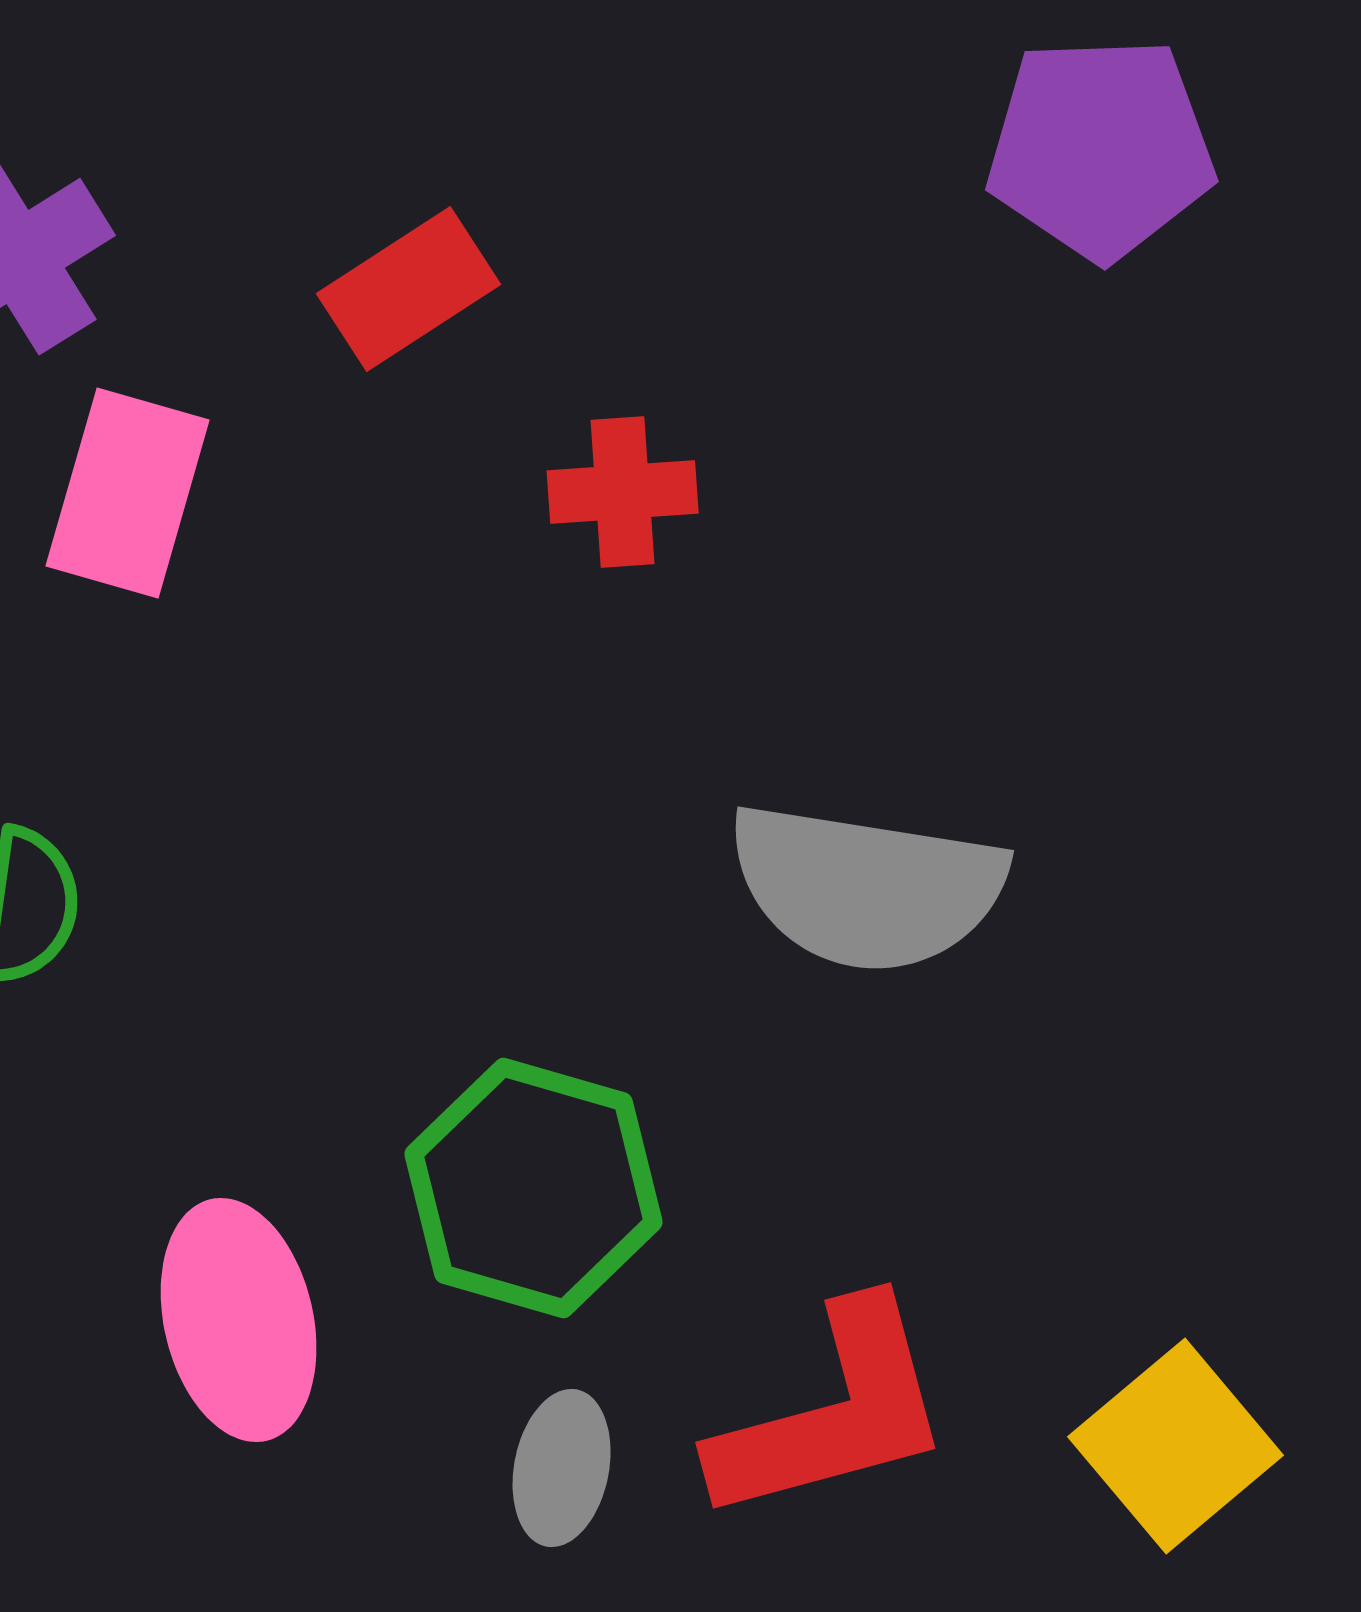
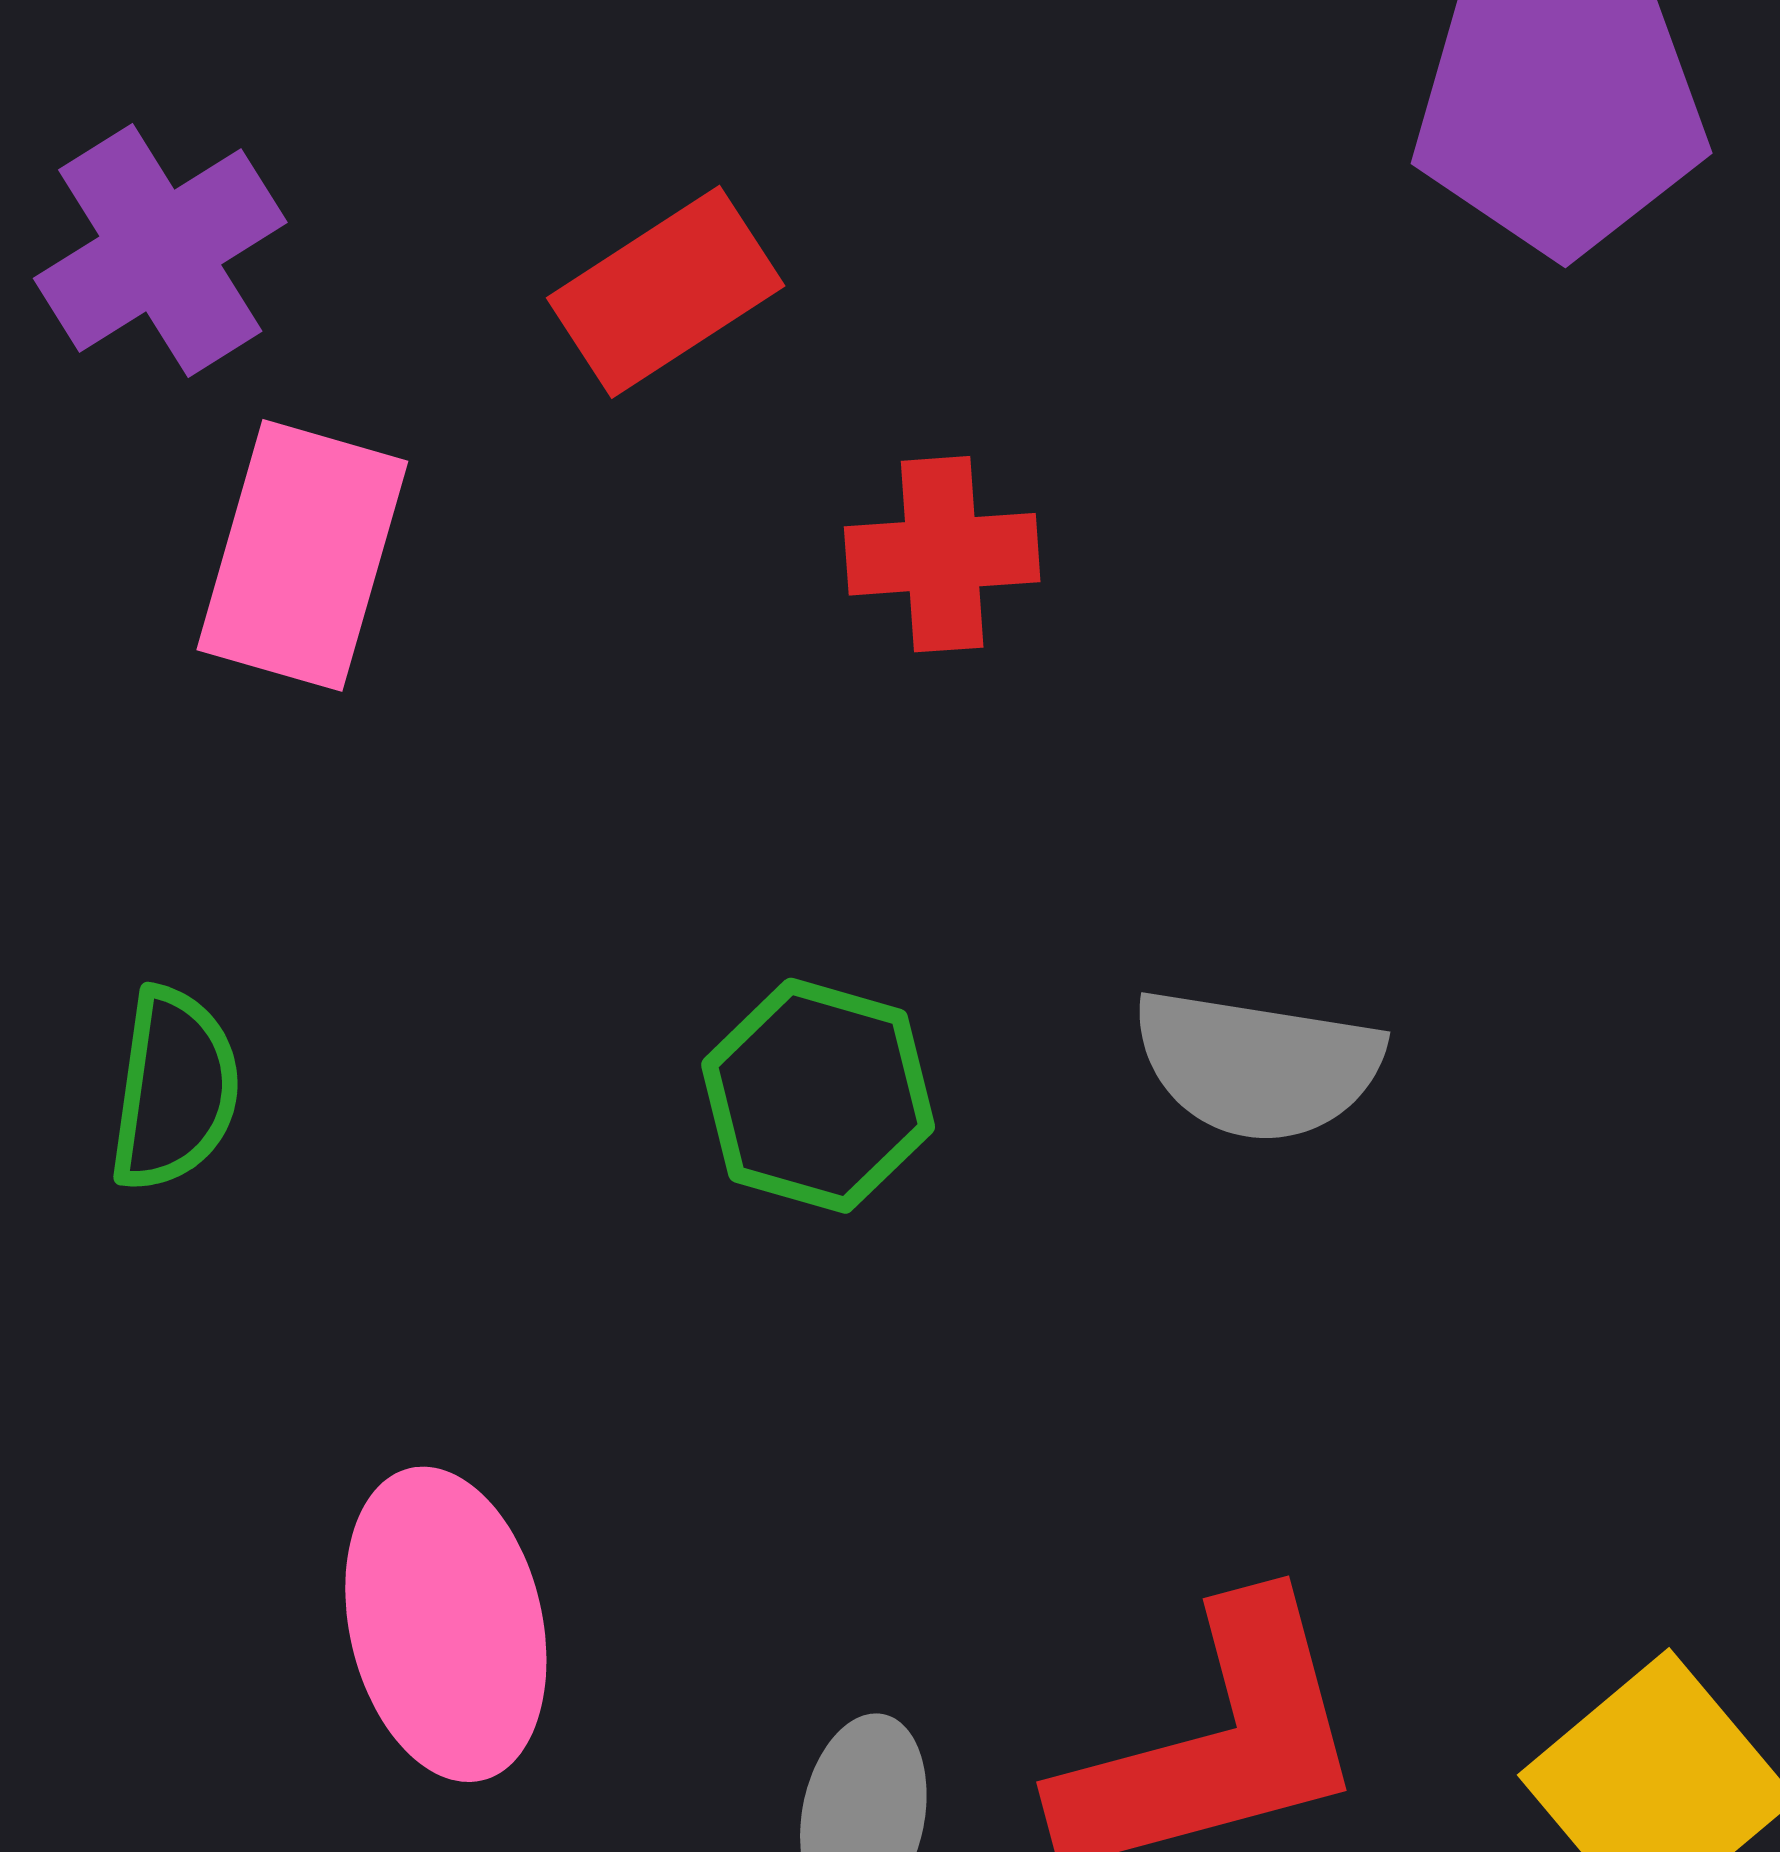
gray semicircle: (867, 887) -> (1258, 1065), size x0.7
green hexagon: (534, 1188) -> (818, 1096), moved, size x0.7

